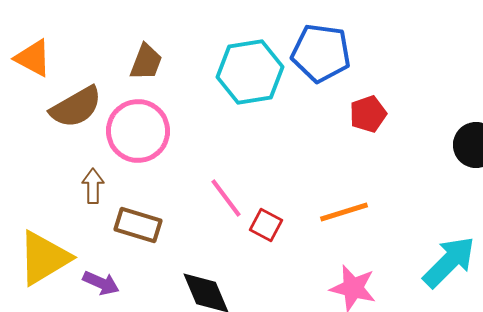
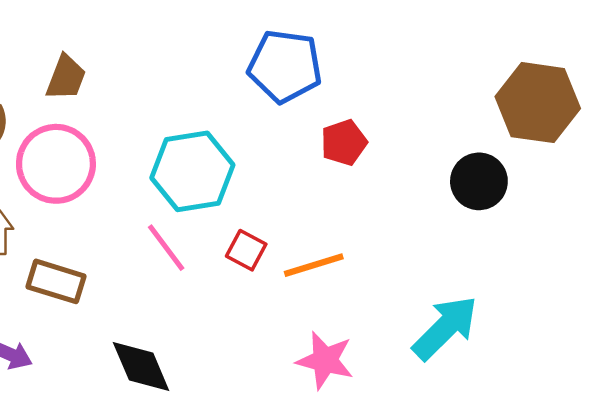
cyan hexagon: (250, 72) -> (192, 171), moved
red square: (266, 225) -> (246, 250), moved

